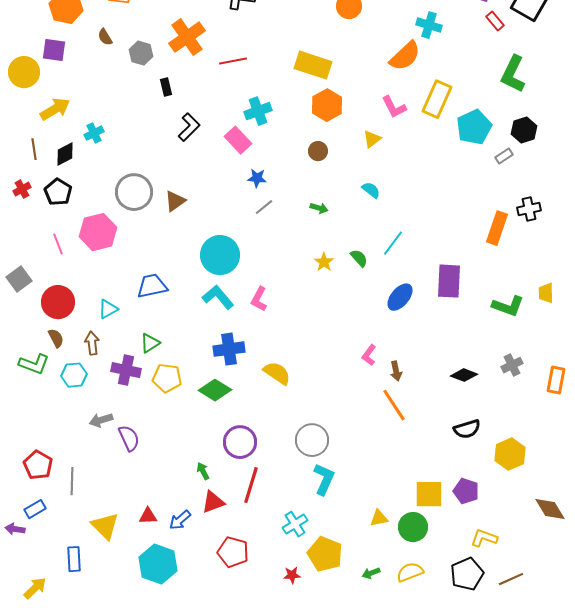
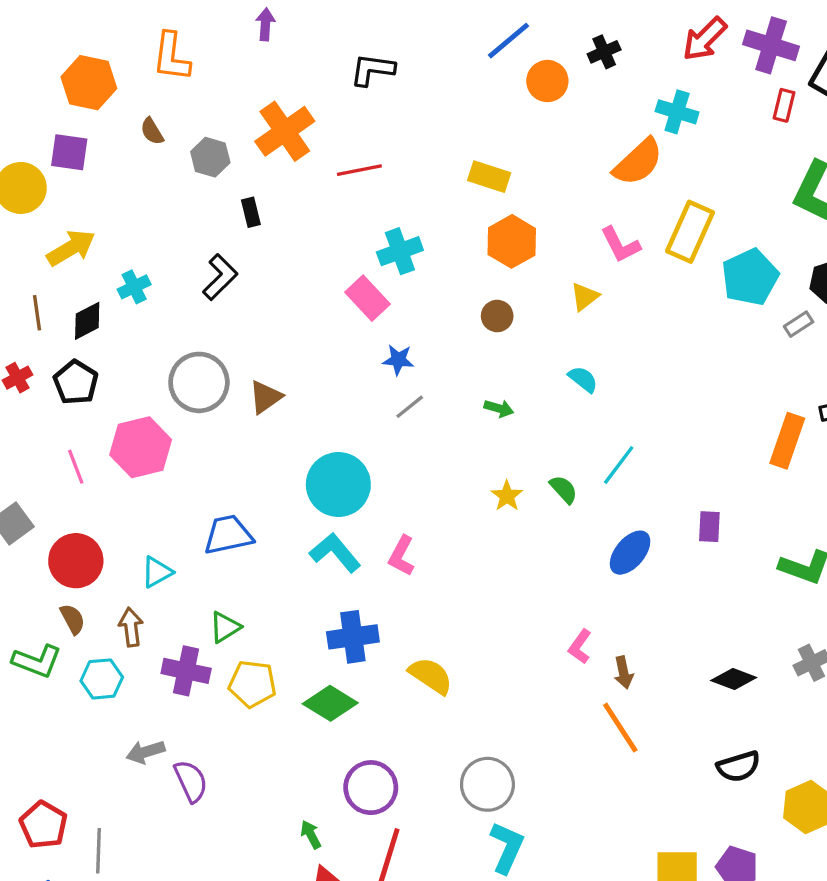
red rectangle: (495, 21) -> (784, 105), turned 54
yellow rectangle: (313, 65) -> (489, 177), size x0.7
black L-shape: (189, 127) -> (220, 277), moved
purple rectangle: (449, 281) -> (709, 527), size x0.6

